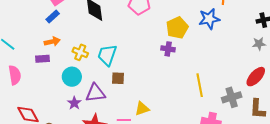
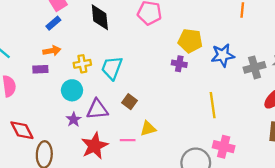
blue star: (209, 19) -> (223, 55), moved
yellow pentagon: (177, 28) -> (190, 41), turned 30
yellow cross: (80, 52) -> (82, 64), turned -35
brown square: (118, 78) -> (130, 102), moved, turned 32
gray cross: (232, 97) -> (255, 67), moved

